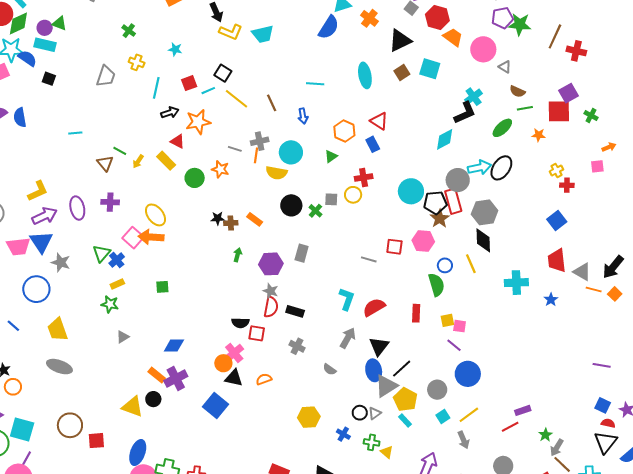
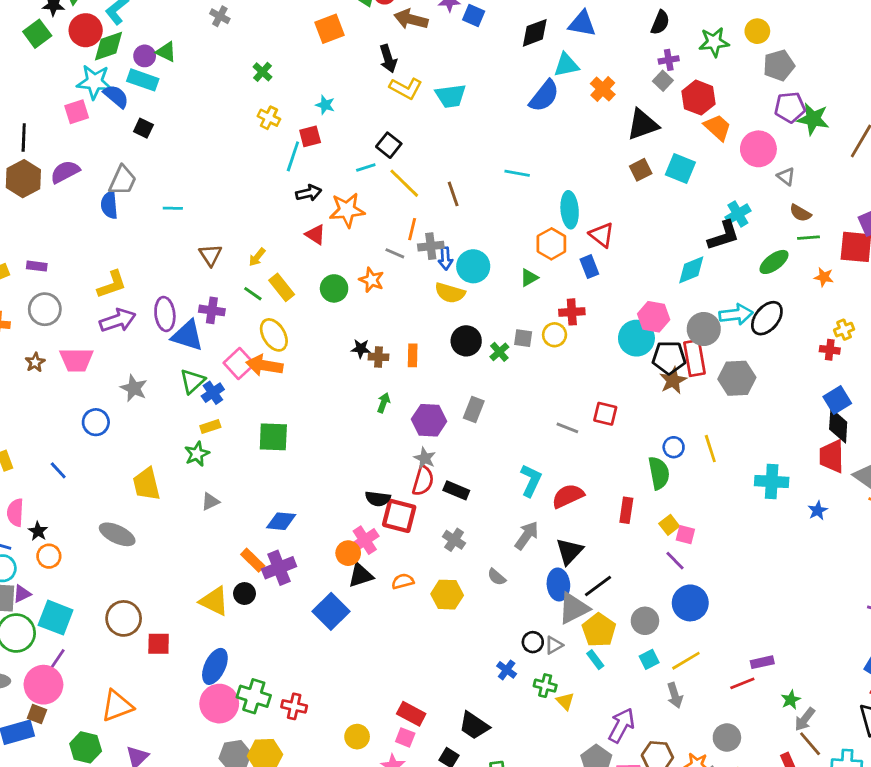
cyan ellipse: (365, 75) -> (570, 210), moved
gray trapezoid: (106, 76) -> (122, 180), moved
red square: (189, 83) -> (310, 136), moved
blue arrow: (303, 116) -> (445, 259), moved
blue semicircle: (20, 117) -> (109, 205), moved
green line: (120, 151) -> (253, 294), moved
orange line: (256, 155) -> (412, 229), moved
yellow rectangle: (166, 161) -> (282, 287), moved
red cross: (567, 185) -> (830, 350), moved
orange rectangle: (255, 219) -> (413, 355), turned 49
black diamond: (483, 240) -> (838, 426), moved
pink hexagon: (423, 241) -> (654, 317), moved
blue triangle: (41, 242) -> (187, 336), moved, turned -45
green square: (162, 287) -> (273, 437), size x1.6
blue circle: (36, 289) -> (96, 422), size x0.7
green star: (110, 304) -> (197, 454), turned 30
yellow square: (447, 320) -> (669, 525), turned -32
yellow trapezoid: (57, 330) -> (146, 484), moved
red square: (257, 333) -> (399, 516), size x1.4
black triangle: (234, 378) -> (361, 575), turned -36
yellow hexagon: (309, 417) -> (447, 595), moved

